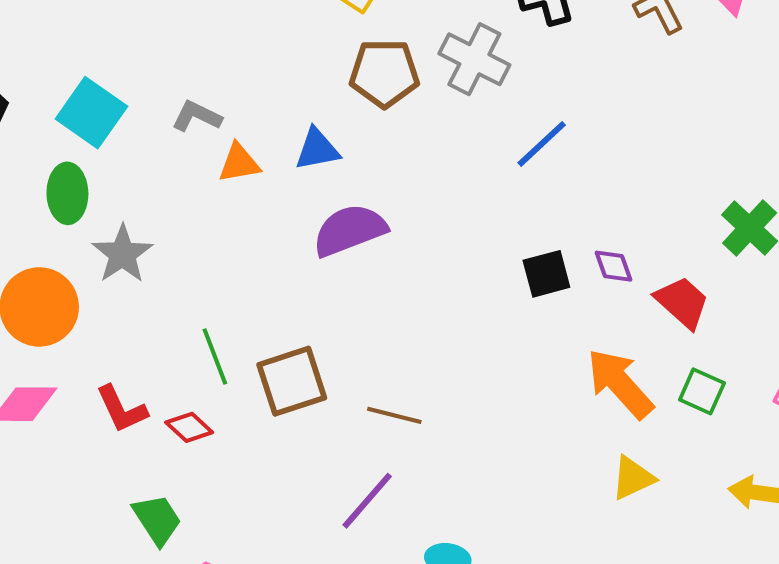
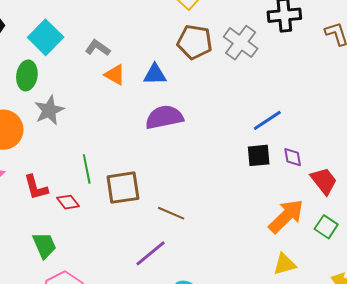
blue line: (542, 144) -> (267, 120), moved
orange triangle: (239, 163) -> (115, 75), turned 30
orange arrow: (620, 384) -> (286, 216), turned 78

